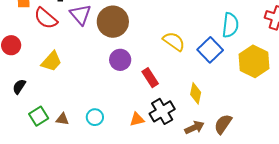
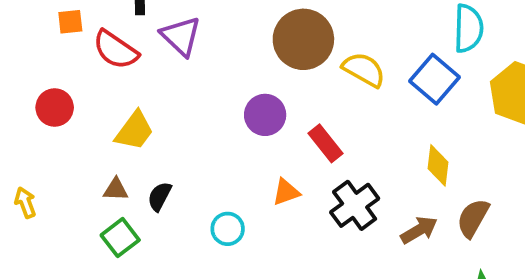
brown circle: (113, 22) -> (303, 39), moved
black semicircle: (19, 87) -> (160, 196), moved
yellow diamond: (196, 93) -> (438, 165), moved
brown triangle: (62, 119) -> (116, 190), moved
orange triangle: (137, 119) -> (286, 192), moved

